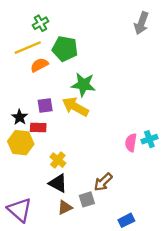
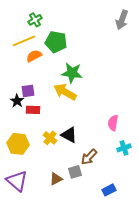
purple square: (45, 106) -> (28, 91), moved
cyan cross: (149, 139) -> (124, 148), moved
yellow hexagon: (21, 143) -> (18, 144), moved
black triangle: (58, 183) -> (69, 135), moved

